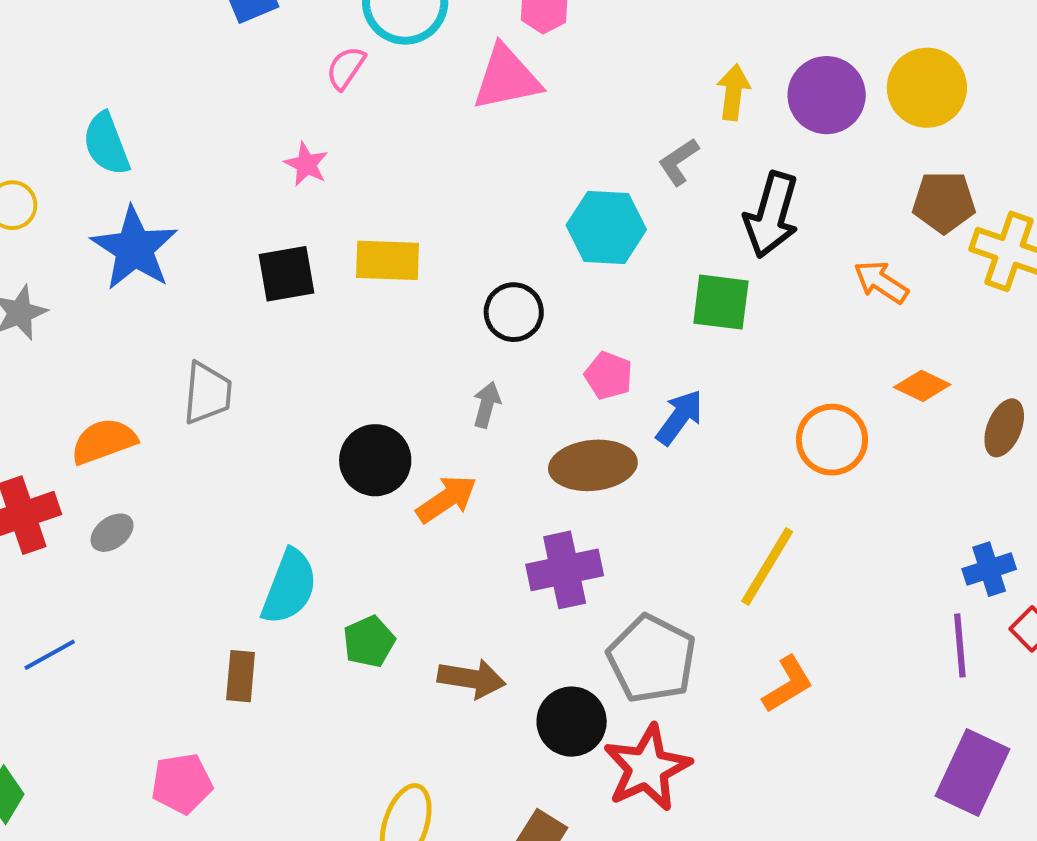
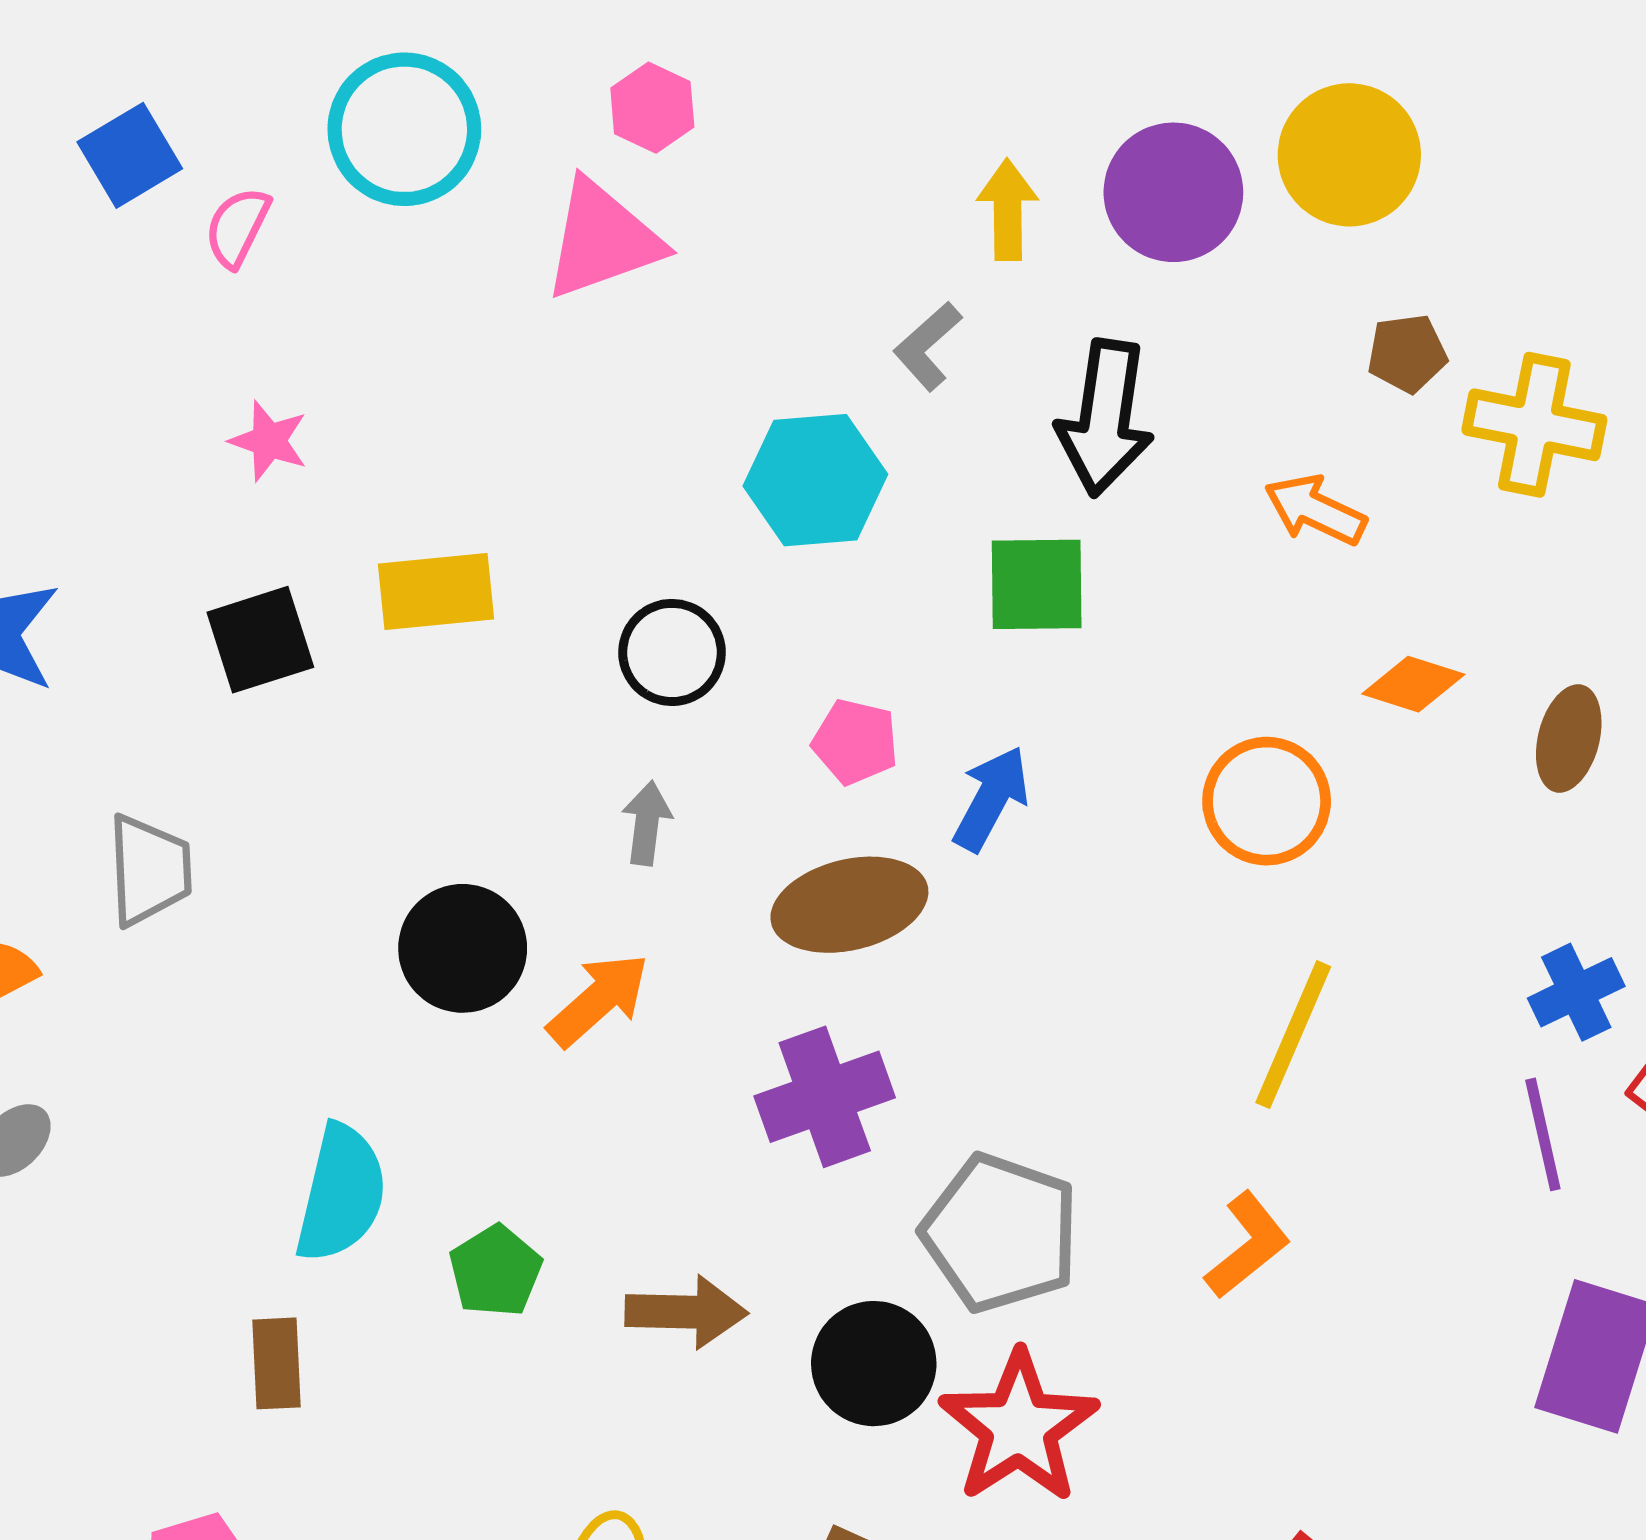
pink semicircle: (346, 68) -> (237, 227), moved
brown pentagon: (944, 202) -> (1407, 353), size x0.7
yellow line: (767, 566) -> (1293, 1035), moved

